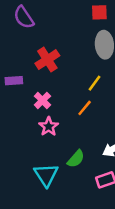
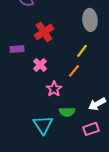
pink star: (49, 127) -> (54, 89), moved
green semicircle: (76, 159) -> (67, 112), turned 49

